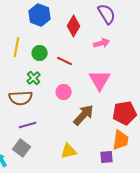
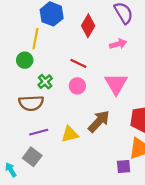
yellow line: (17, 47) -> (35, 39), moved
green circle: (40, 53) -> (25, 60), moved
pink circle: (64, 92) -> (77, 86), moved
yellow triangle: (69, 151) -> (70, 134), moved

